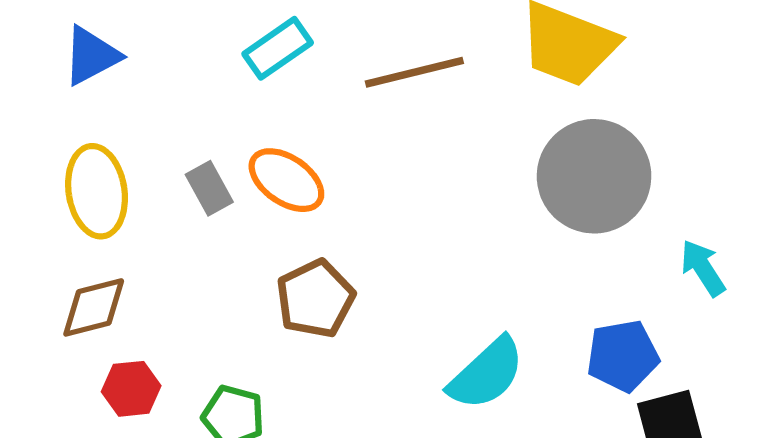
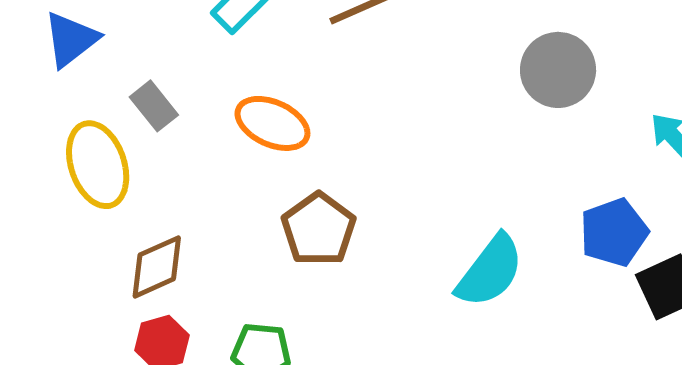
gray circle: (594, 176) -> (558, 70), size x0.7
gray rectangle: (209, 188) -> (154, 106), moved
brown diamond: (94, 307) -> (157, 267), moved

